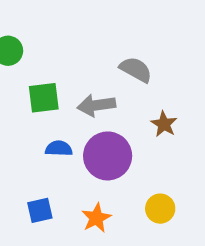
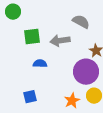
purple circle: (108, 156) -> (86, 72), moved
orange star: (96, 218) -> (72, 101), moved

